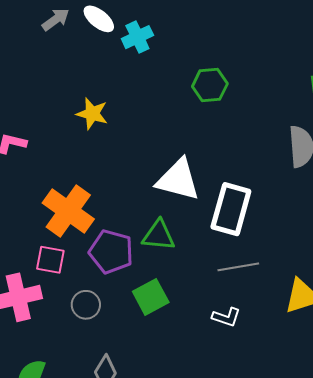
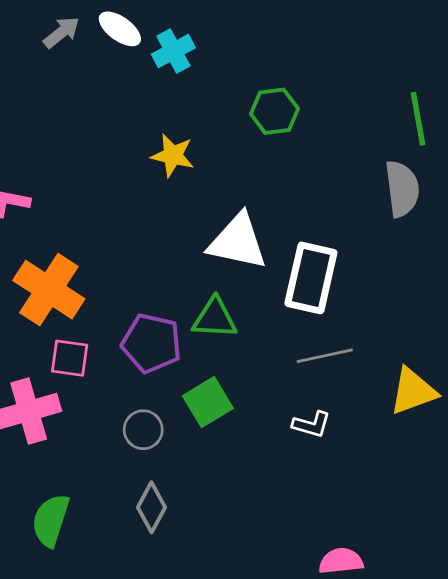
yellow star: (92, 114) -> (173, 155), moved
orange cross: (68, 211) -> (49, 290), moved
gray circle: (86, 305) -> (143, 430), moved

